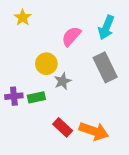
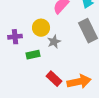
purple cross: (14, 96) -> (15, 37), moved
orange arrow: (94, 131) -> (79, 82), turned -30

